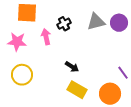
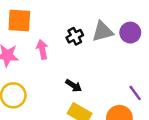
black cross: (64, 24) -> (75, 36), moved

